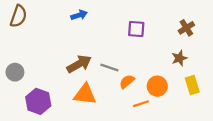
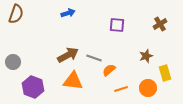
brown star: (179, 58) -> (146, 56), moved
orange circle: (157, 86) -> (148, 88), moved

